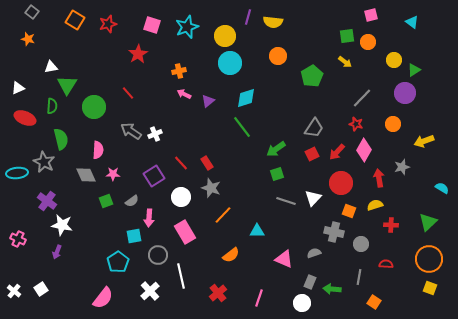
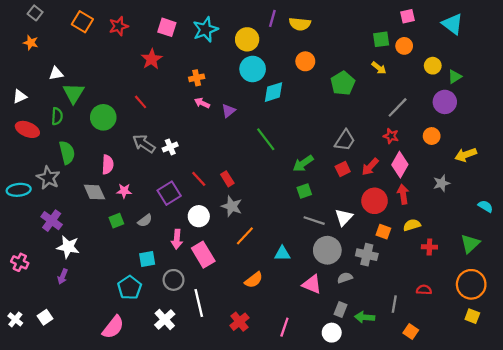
cyan triangle: (412, 22) -> (453, 24), size x1.5
cyan diamond: (246, 98) -> (273, 92), moved
red arrow: (379, 178) -> (403, 194), moved
pink arrow: (149, 218) -> (177, 239), moved
gray circle: (361, 244) -> (327, 250), moved, size x1.6

